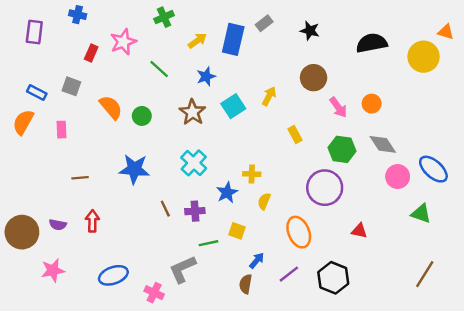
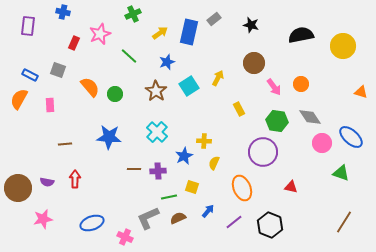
orange triangle: (446, 32) -> (361, 92), moved
brown line: (165, 209) -> (134, 169), turned -64
brown semicircle: (246, 284) -> (178, 218), moved, turned 56

